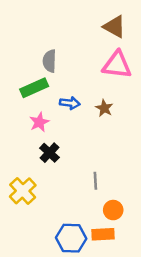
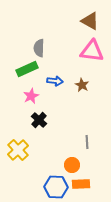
gray line: (95, 181) -> (87, 142), moved
orange circle: (113, 210) -> (72, 165), moved

